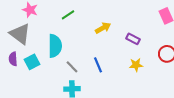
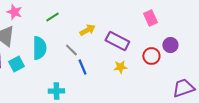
purple rectangle: (133, 39) -> (117, 41), size x1.6
gray line: (72, 67) -> (71, 50), moved

